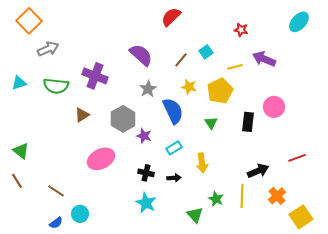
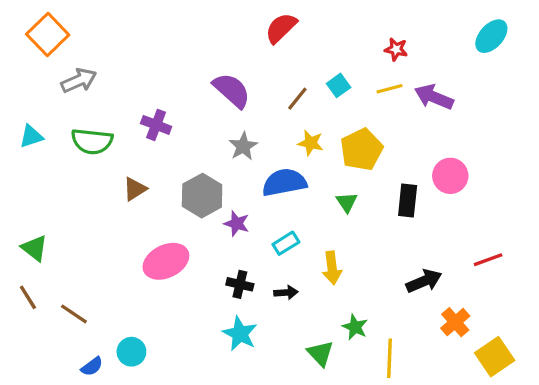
yellow line: (235, 67) -> (389, 89), moved
purple cross: (95, 76) -> (156, 125), size x0.7
blue semicircle: (173, 111) -> (284, 182), turned -76
brown line: (56, 191) -> (74, 314), moved
yellow line: (242, 196) -> (389, 358), moved

